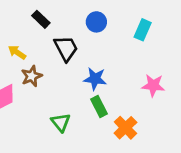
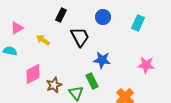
black rectangle: (41, 19) -> (61, 15), turned 72
brown star: (32, 76) -> (54, 85), moved
green rectangle: (99, 107) -> (92, 81), moved

